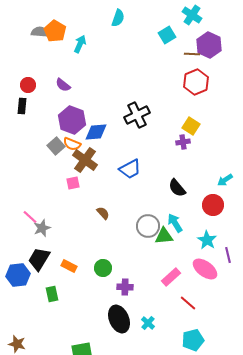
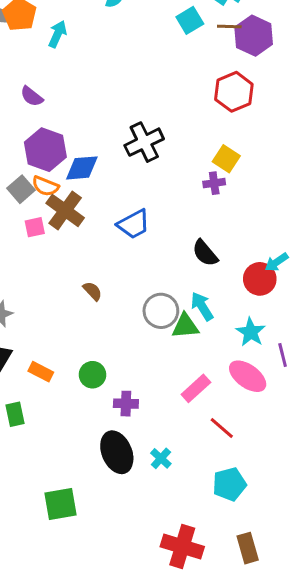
brown line: (192, 54) -> (229, 26), moved
cyan arrow: (225, 180) -> (276, 262), moved
pink square: (73, 183) -> (35, 227), moved

